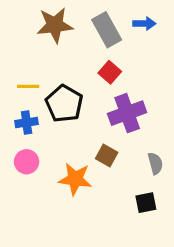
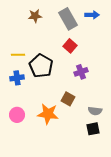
brown star: (55, 25) -> (35, 16), size x0.6
purple cross: (127, 113) -> (81, 72), size x0.6
pink circle: (27, 162) -> (17, 115), moved
gray semicircle: (155, 163) -> (95, 111), moved, turned 112

